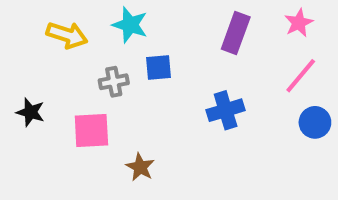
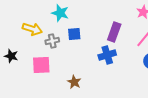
purple rectangle: (236, 33) -> (114, 32), moved
yellow arrow: (67, 35) -> (32, 29), moved
brown star: (140, 167) -> (74, 82), moved

